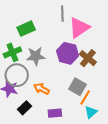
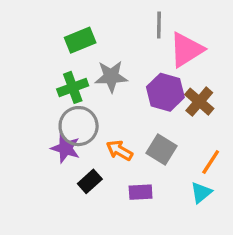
green rectangle: (26, 29) -> (80, 40), moved
gray star: (36, 56) -> (111, 77), moved
gray square: (77, 87) -> (162, 150), moved
orange line: (85, 97) -> (211, 162), moved

